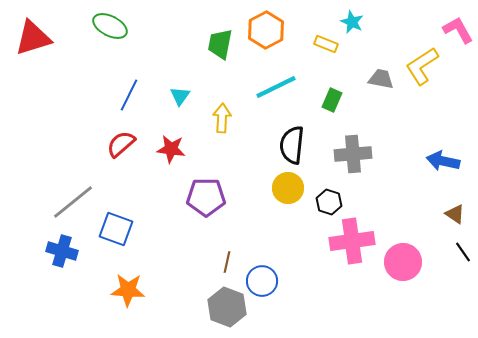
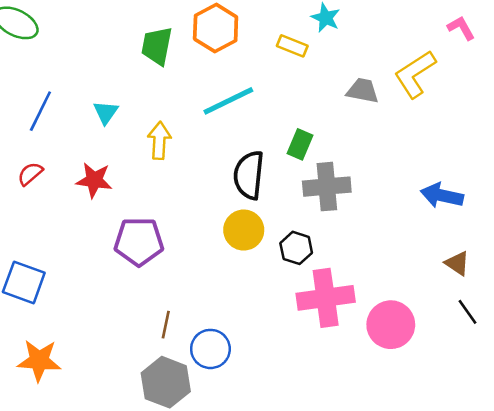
pink L-shape: (458, 30) -> (461, 28), size x0.7
green rectangle: (332, 100) -> (300, 144), moved
red semicircle: (121, 144) -> (30, 174), size x0.7

